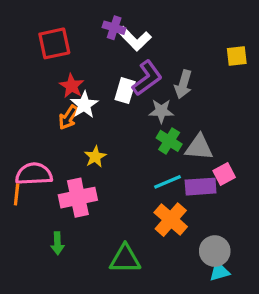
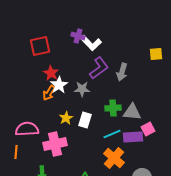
white rectangle: (125, 91) -> (85, 120), moved
gray star: (161, 111) -> (82, 89), moved
green cross: (169, 141) -> (113, 108), turned -35
orange line: (17, 194) -> (16, 152), moved

